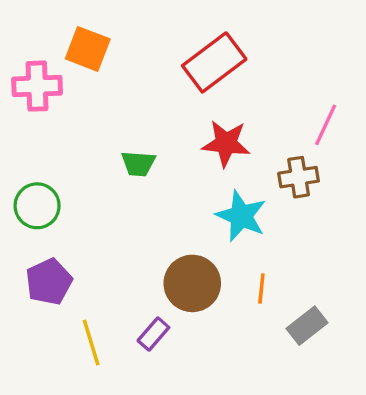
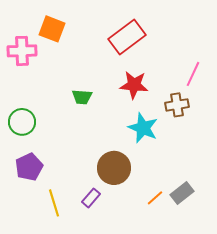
orange line: (261, 288) -> (155, 198), moved, turned 42

